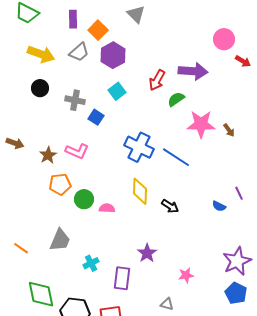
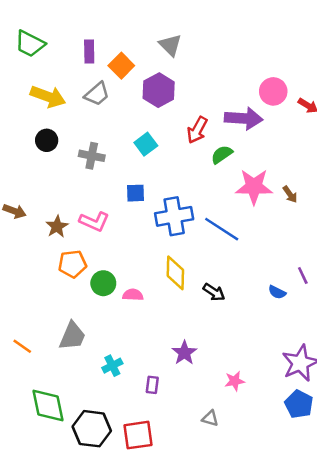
pink circle: (224, 39) -> (273, 91), moved
purple hexagon: (113, 55) -> (159, 90), moved
blue square: (96, 117) -> (135, 193), moved, turned -35
blue cross: (139, 147) -> (174, 216), turned -36
purple rectangle: (122, 278) -> (152, 385), size x0.6

